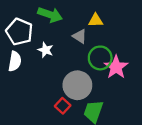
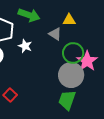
gray circle: (77, 85) -> (71, 75), moved
red square: (63, 106) -> (10, 95), moved

